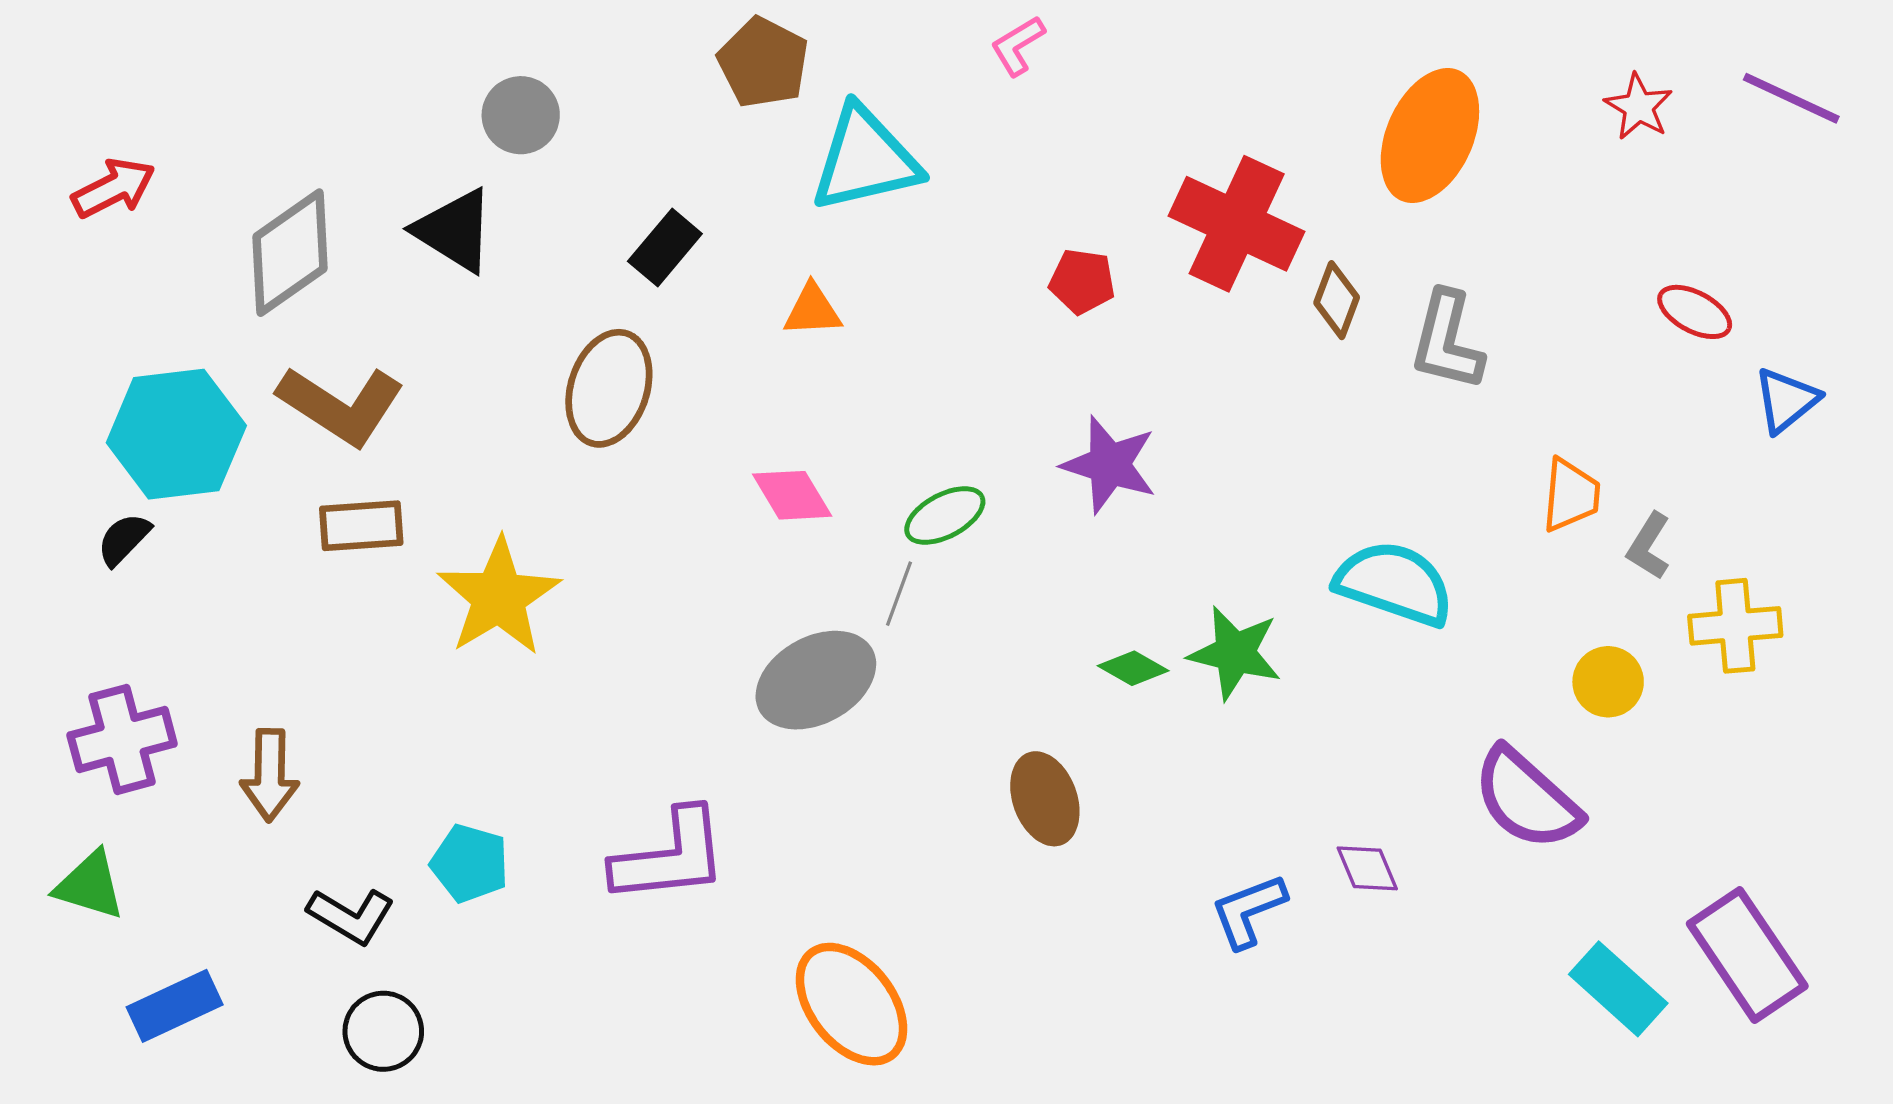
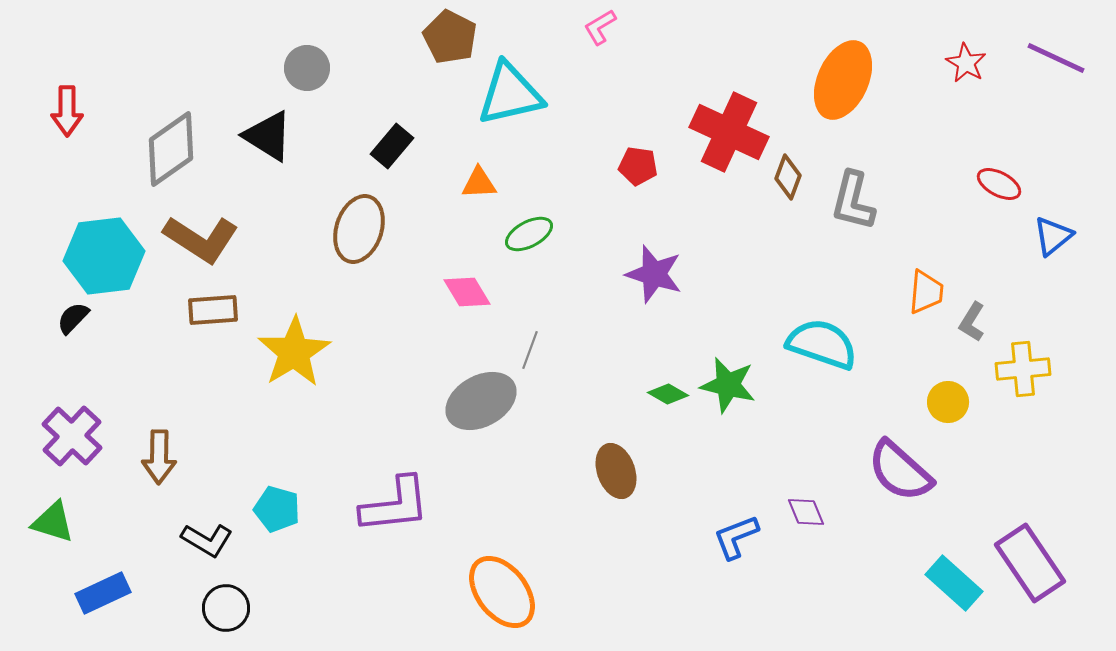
red arrow: (114, 188) -> (67, 111), turned 117
green ellipse: (945, 516) -> (529, 234), moved
purple cross: (122, 739) -> (72, 436), turned -32

